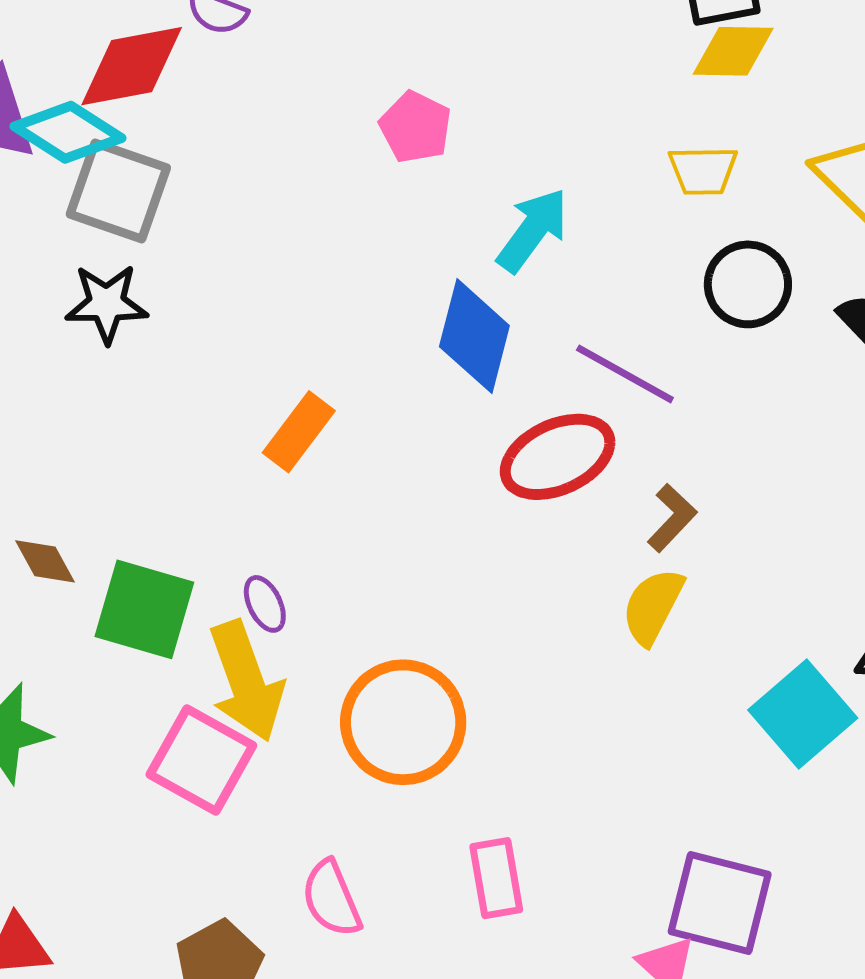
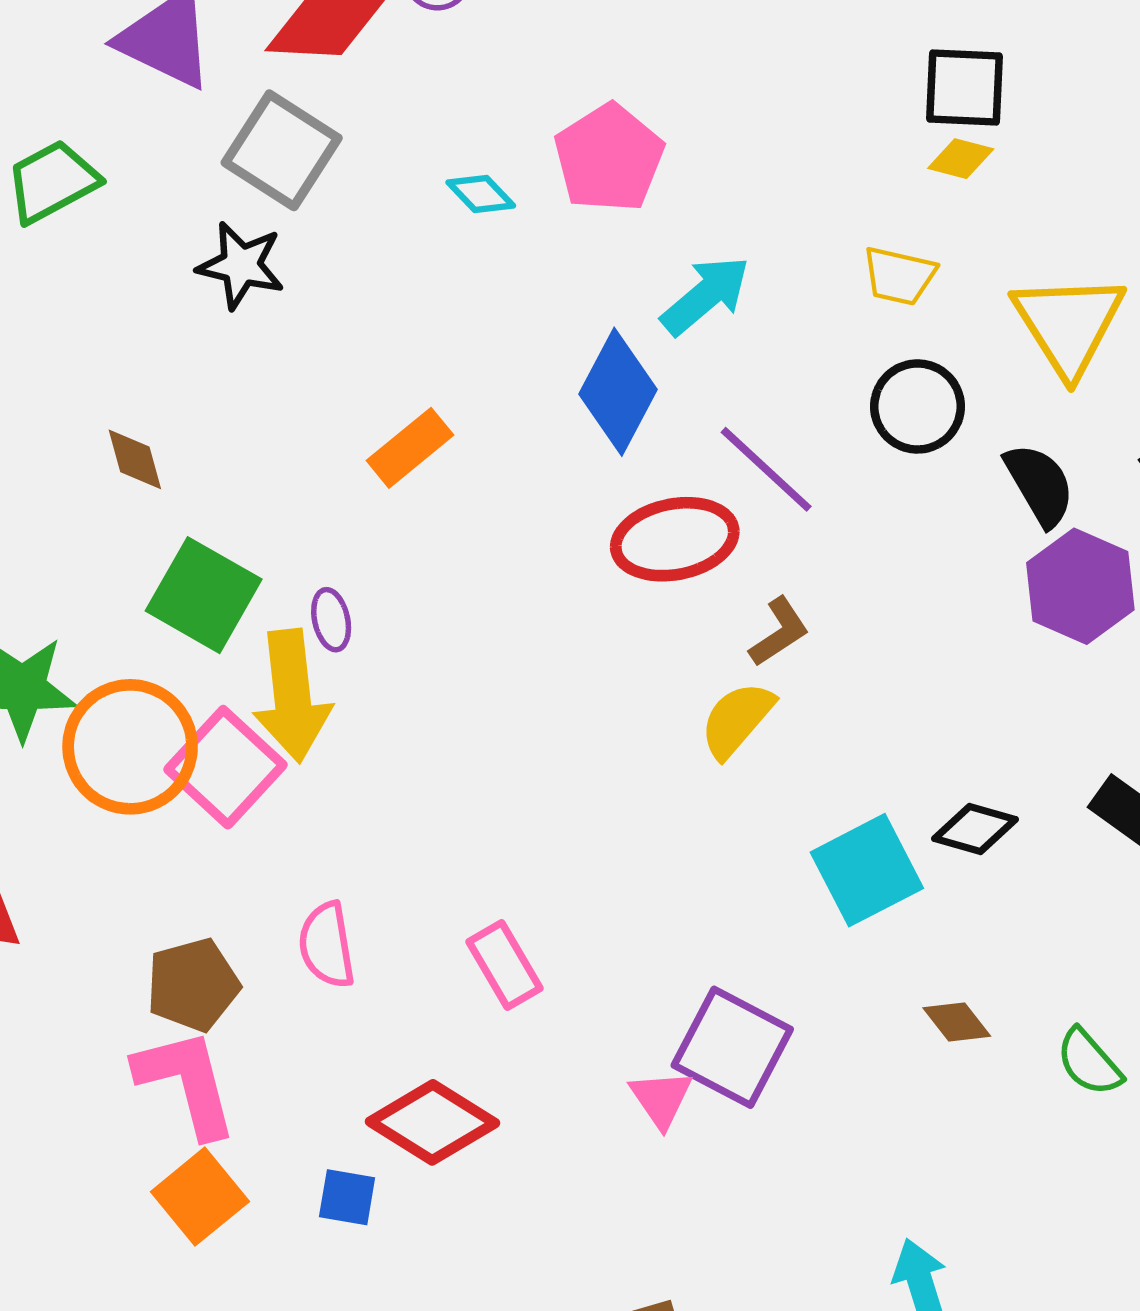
yellow diamond: (733, 51) -> (961, 159), size x0.7
pink pentagon: (415, 127) -> (609, 158), size x1.4
cyan diamond: (68, 132) -> (481, 194), moved, size x0.6
brown diamond: (45, 561) -> (135, 459), moved
orange circle: (403, 722) -> (130, 747), moved
pink rectangle: (496, 878) -> (504, 965), turned -34

